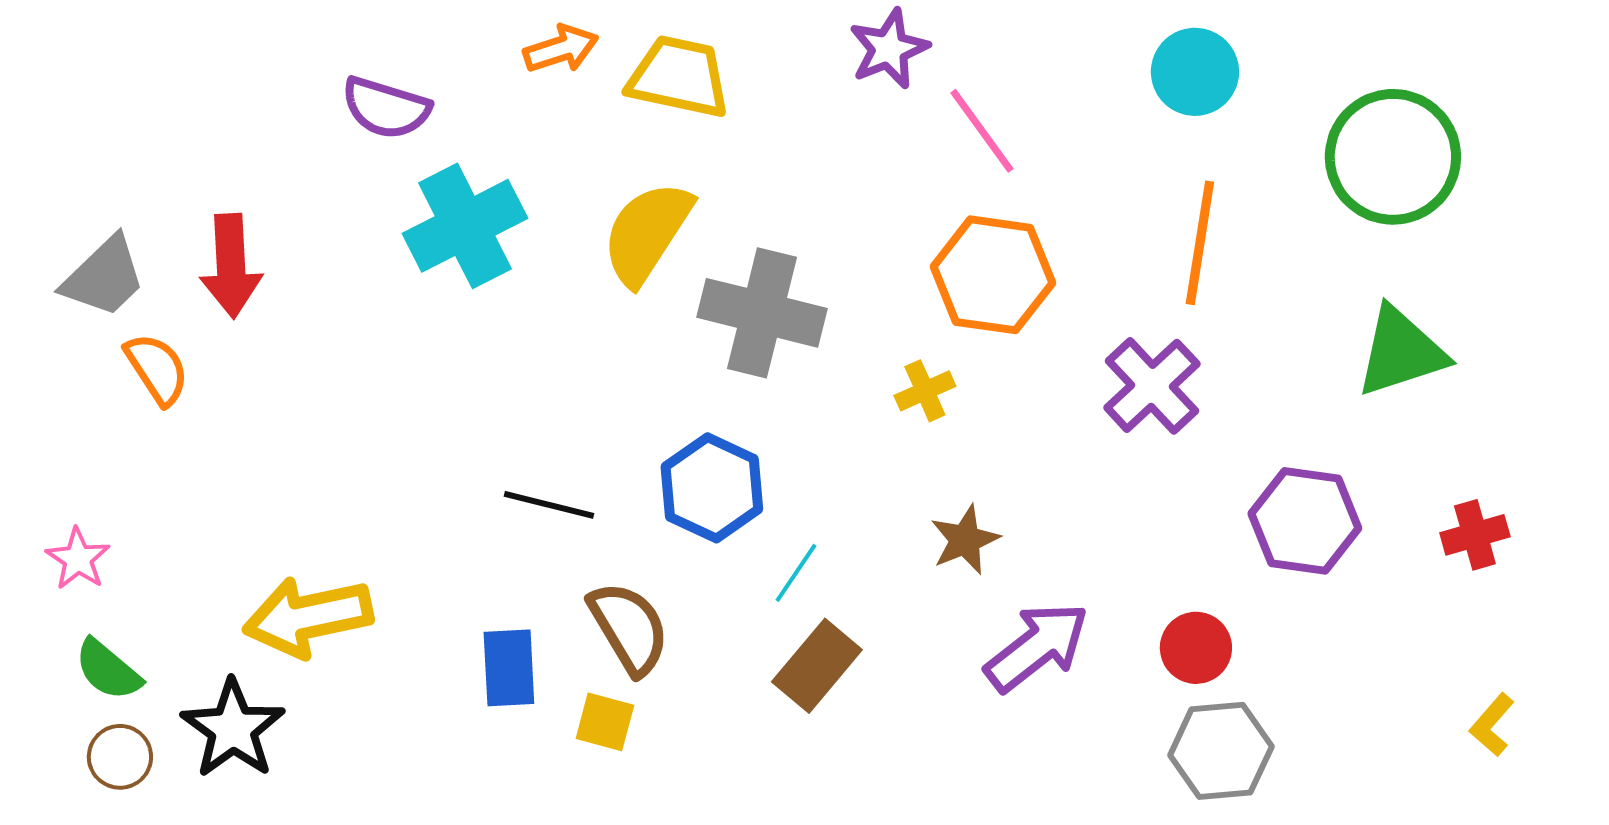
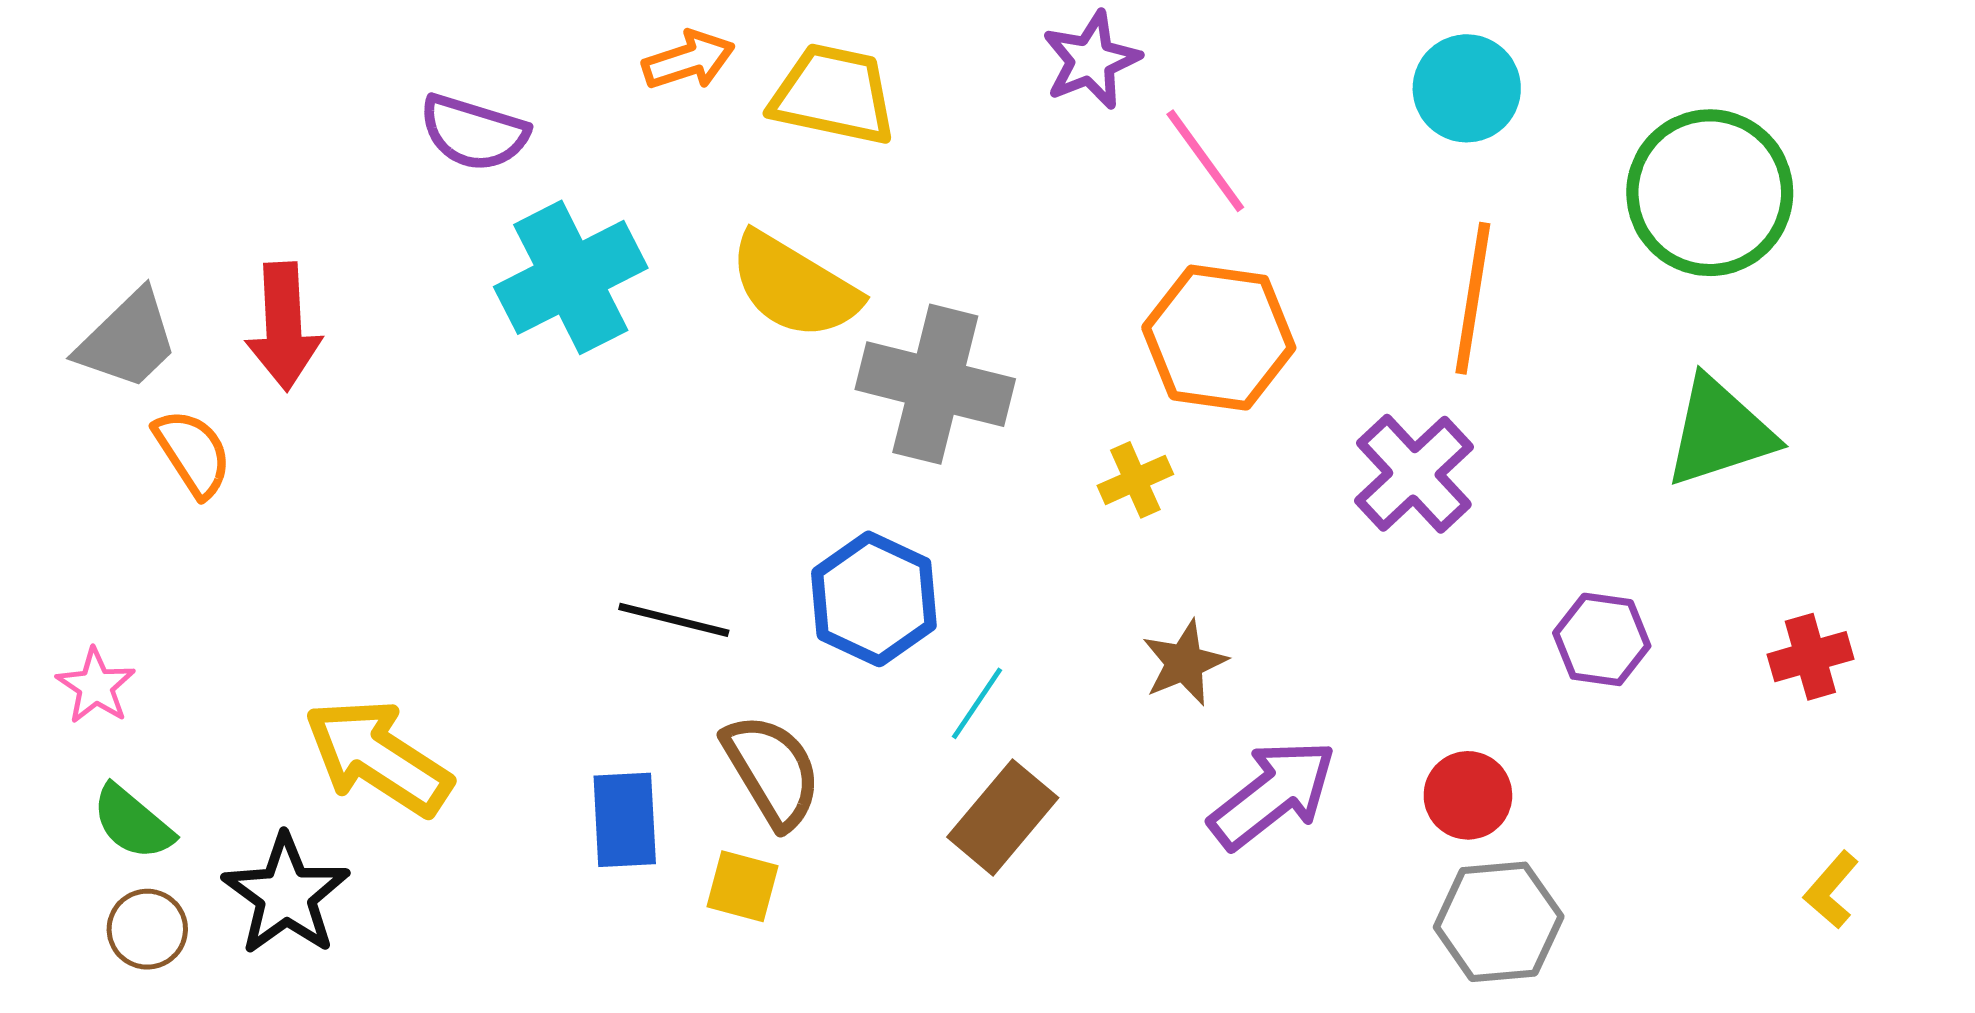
yellow semicircle: (647, 233) -> (794, 286), turned -92
purple hexagon: (1305, 521) -> (1602, 639), size x0.7
yellow arrow: (308, 617) -> (378, 757), turned 45

